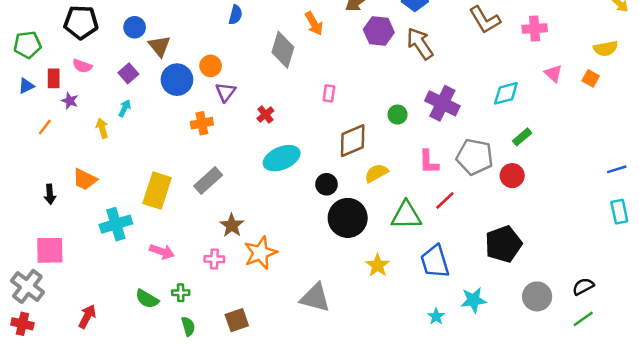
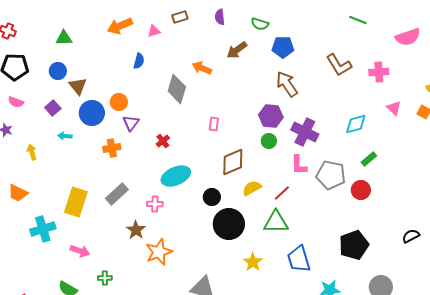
orange arrow: (314, 24) -> (202, 68), turned 144
purple hexagon: (379, 31) -> (271, 116), moved
cyan arrow: (125, 108) -> (65, 136), moved, turned -112
pink L-shape: (429, 162) -> (299, 165), moved
red line: (445, 200) -> (282, 193), moved
pink cross: (214, 259) -> (155, 204), moved
black semicircle: (583, 286) -> (411, 236), moved
green cross: (181, 293) -> (105, 278), moved

